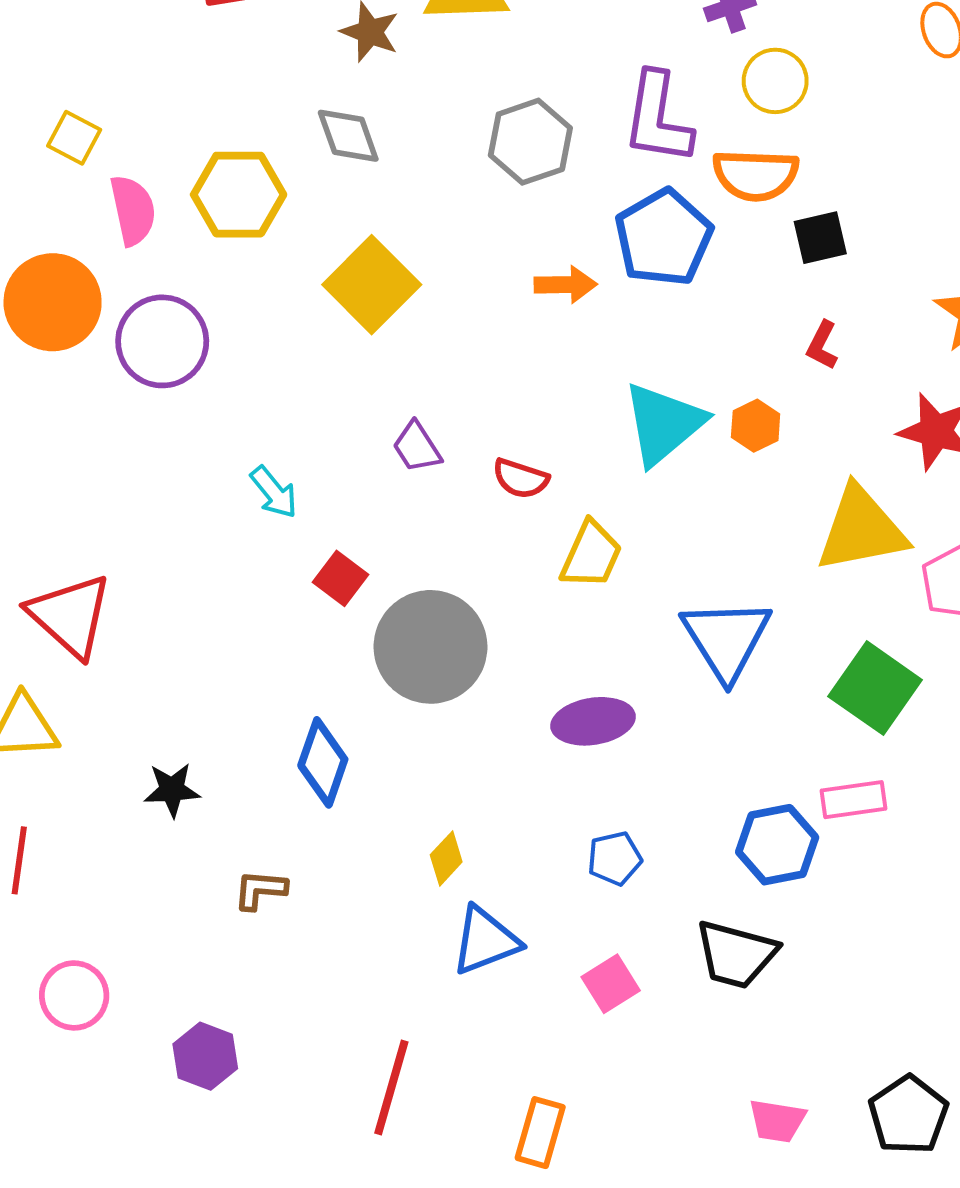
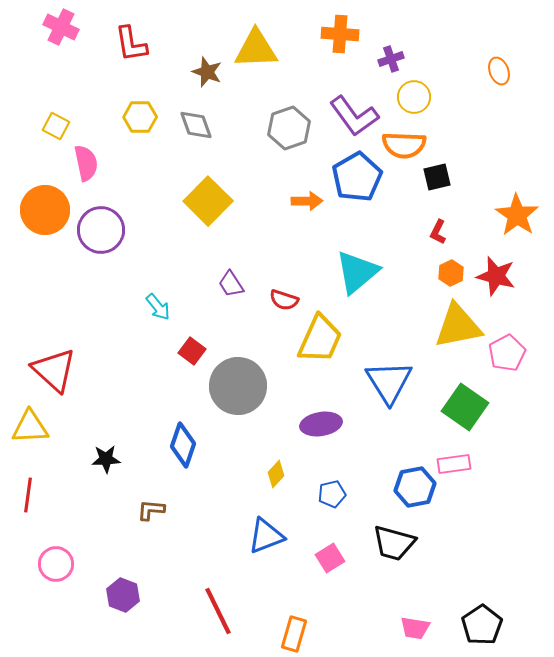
purple L-shape: (658, 118) -> (354, 116), turned -45
yellow hexagon: (239, 195) -> (140, 117), moved, size x0.7
orange hexagon: (756, 426) -> (451, 273), moved
yellow trapezoid: (591, 555) -> (320, 339), size x1.4
yellow diamond: (446, 858) -> (276, 474), moved
red line: (391, 1088) -> (218, 611), turned -42

